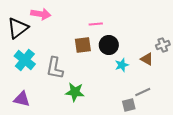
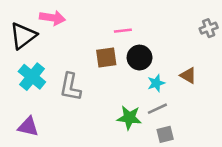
gray cross: (163, 45) -> (209, 28), moved
green star: (75, 92) -> (129, 118), moved
gray line: (143, 92) -> (157, 109), moved

